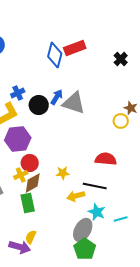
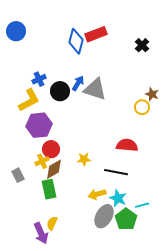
yellow arrow: (76, 196) -> (97, 194), moved
purple arrow: (20, 247) -> (41, 233), turned 50
green pentagon: (85, 249) -> (126, 219), moved

